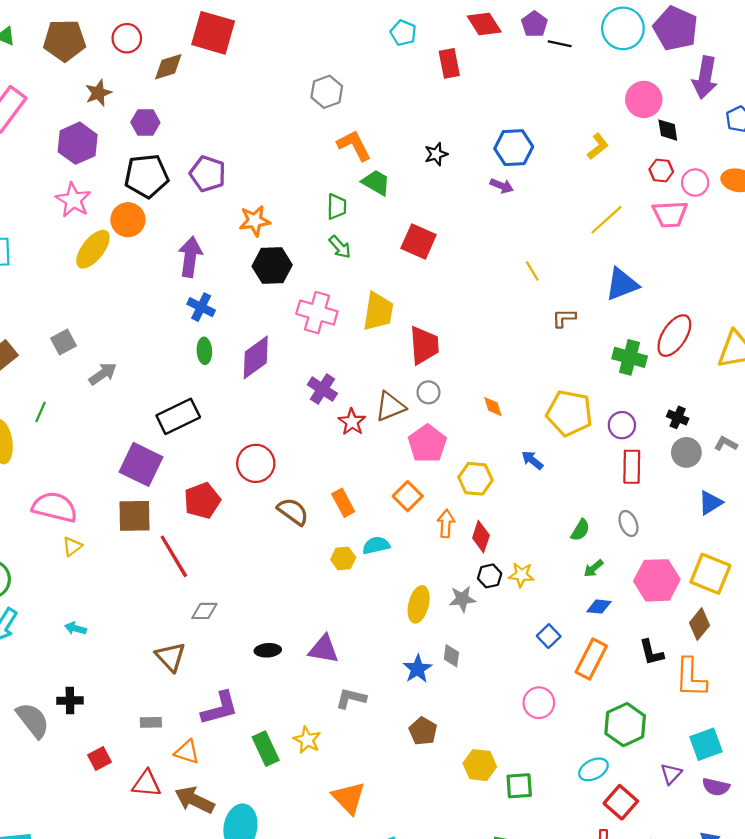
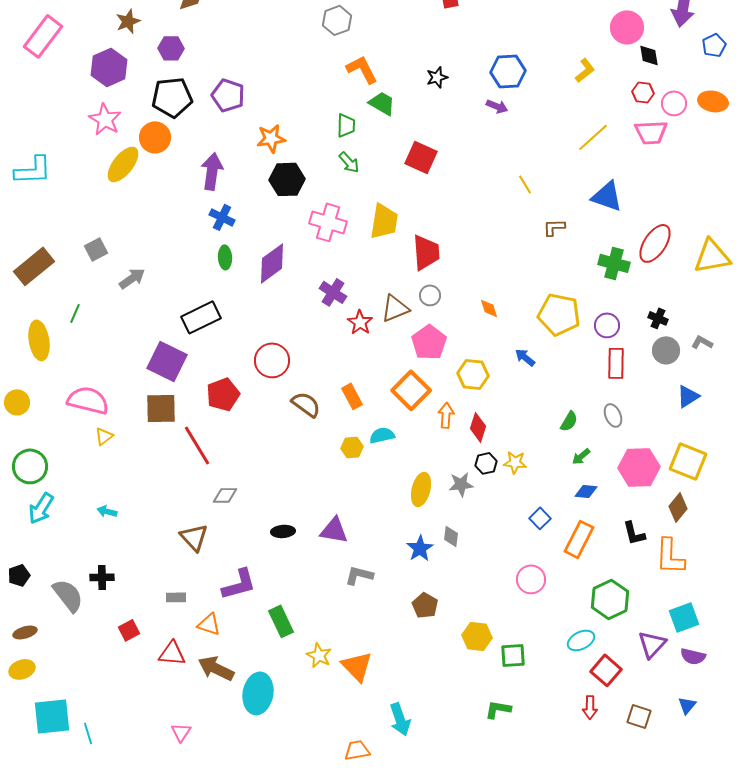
blue triangle: (622, 284) -> (607, 196), turned 40
orange square: (408, 496) -> (411, 390), size x1.4
yellow star: (307, 740) -> (319, 655), moved
purple triangle: (671, 774) -> (652, 644), size x1.4

